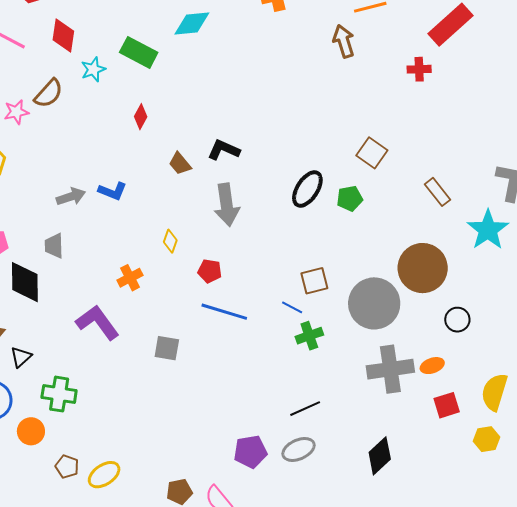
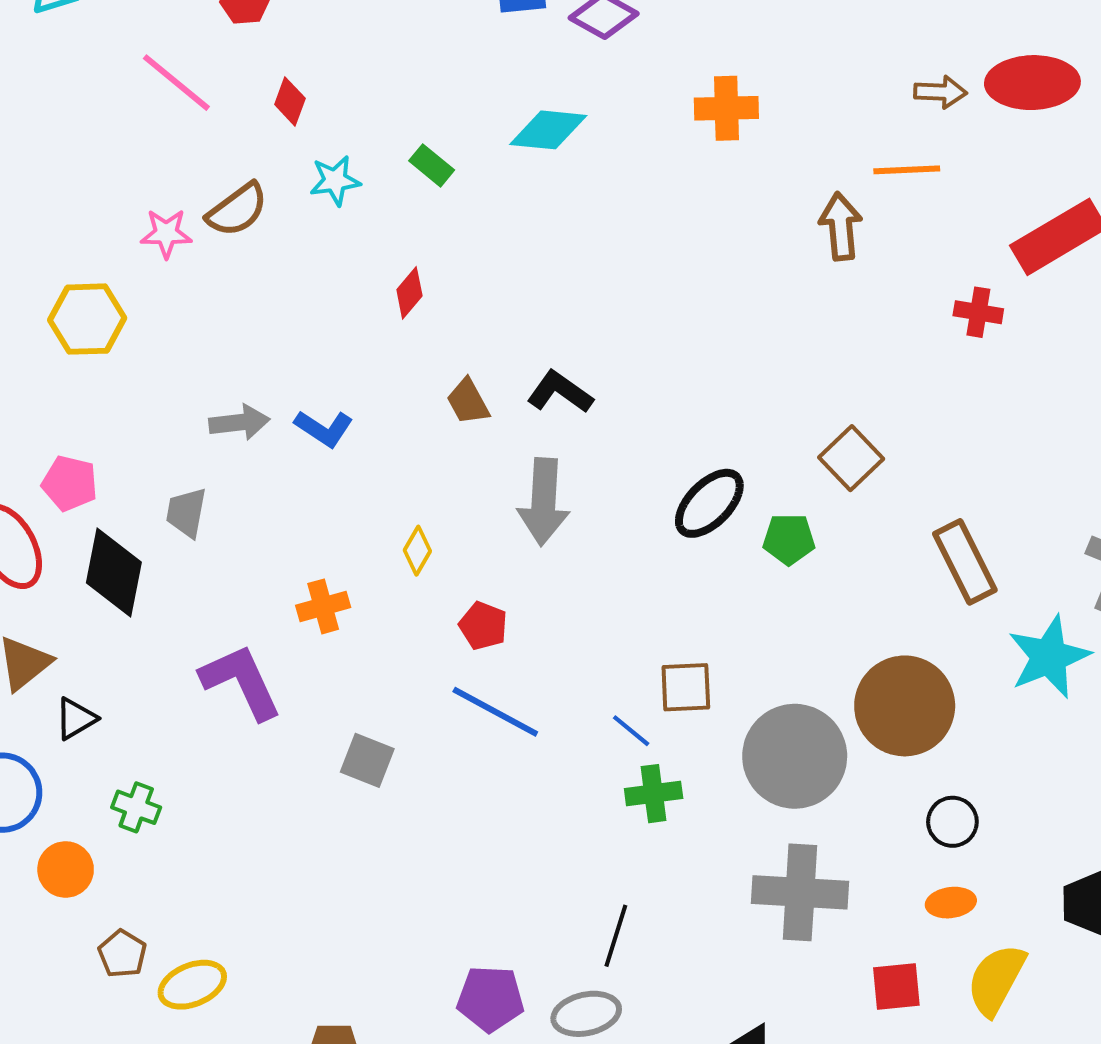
red diamond: (63, 35) -> (290, 101), size x0.7
green rectangle: (139, 52) -> (432, 165), size x0.6
brown rectangle: (438, 192) -> (965, 562), size x1.4
orange ellipse: (432, 366) -> (951, 903), moved
green cross: (59, 394) -> (136, 807), size x0.7
black line: (305, 409) -> (616, 936), turned -60

